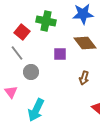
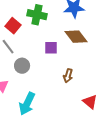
brown arrow: (84, 78) -> (68, 76), moved

